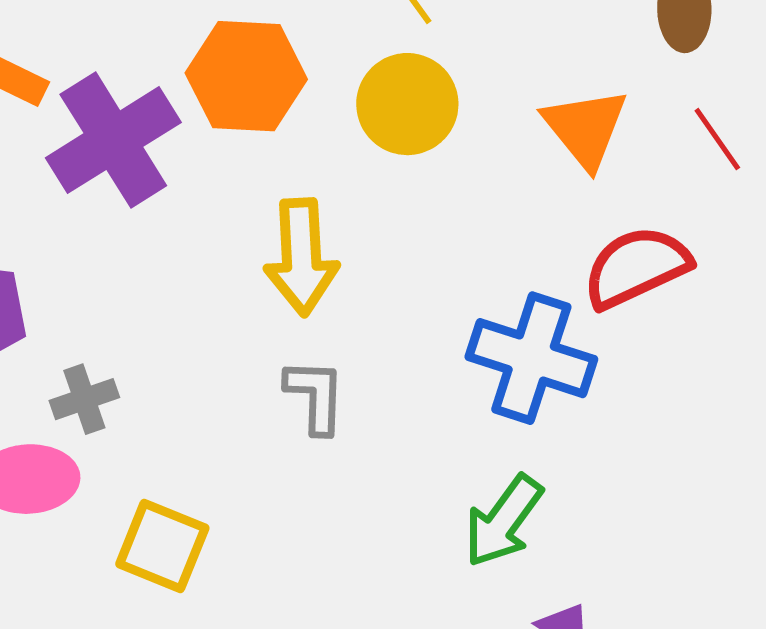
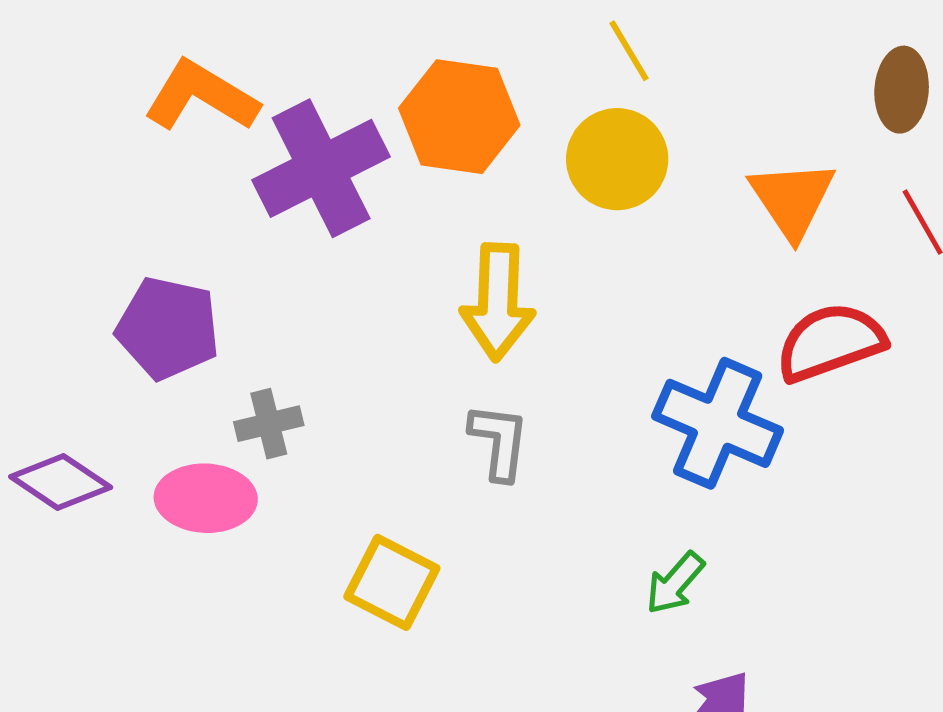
green arrow: (503, 521) -> (675, 583), size x0.7
yellow square: (162, 546) -> (392, 582), moved

